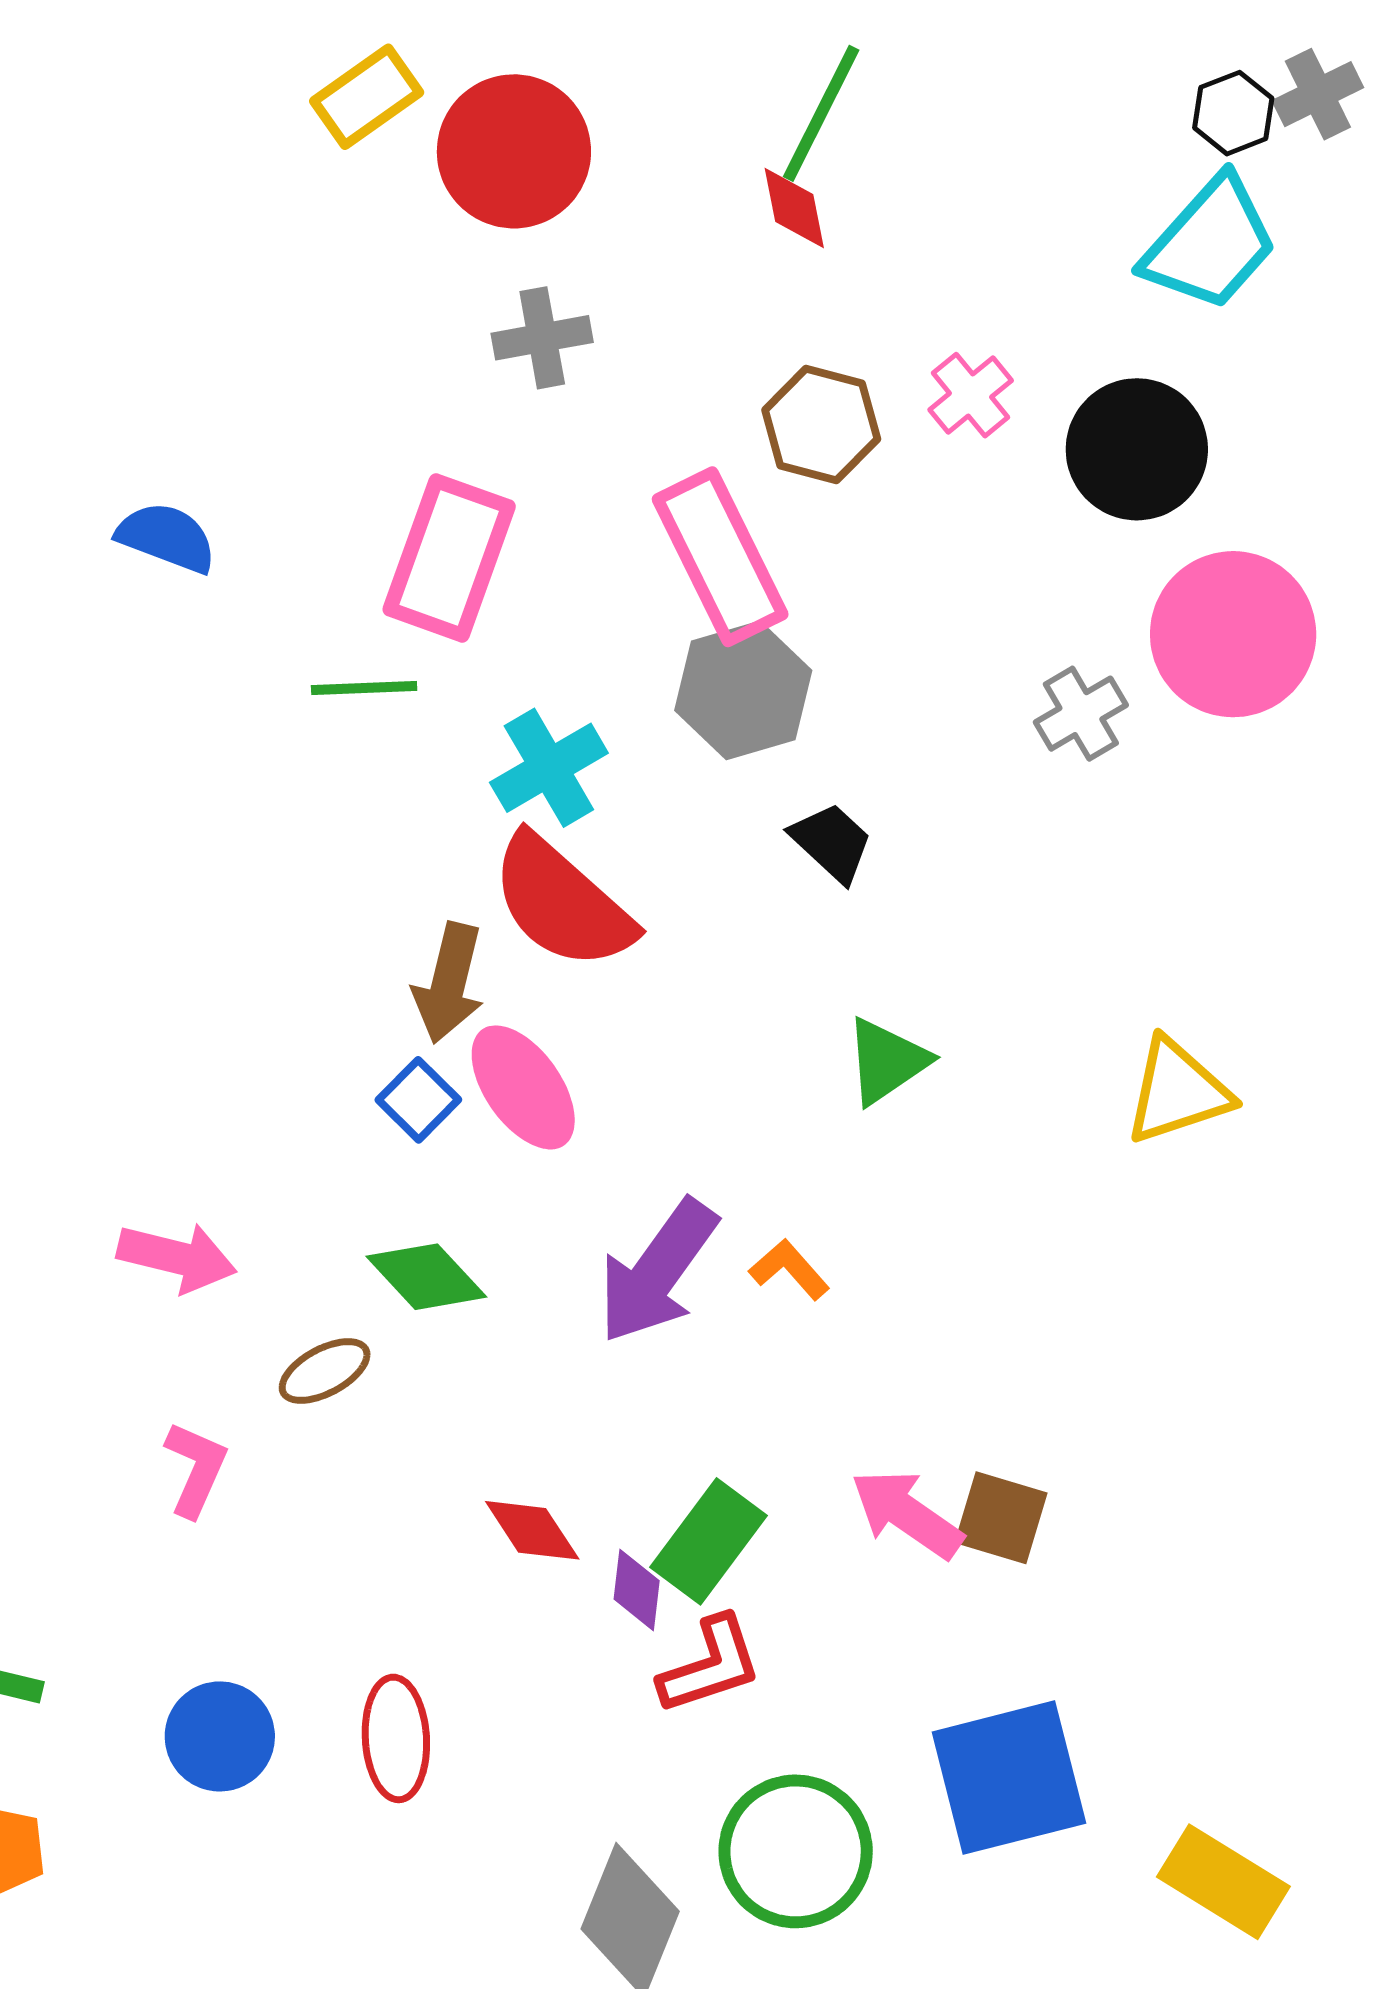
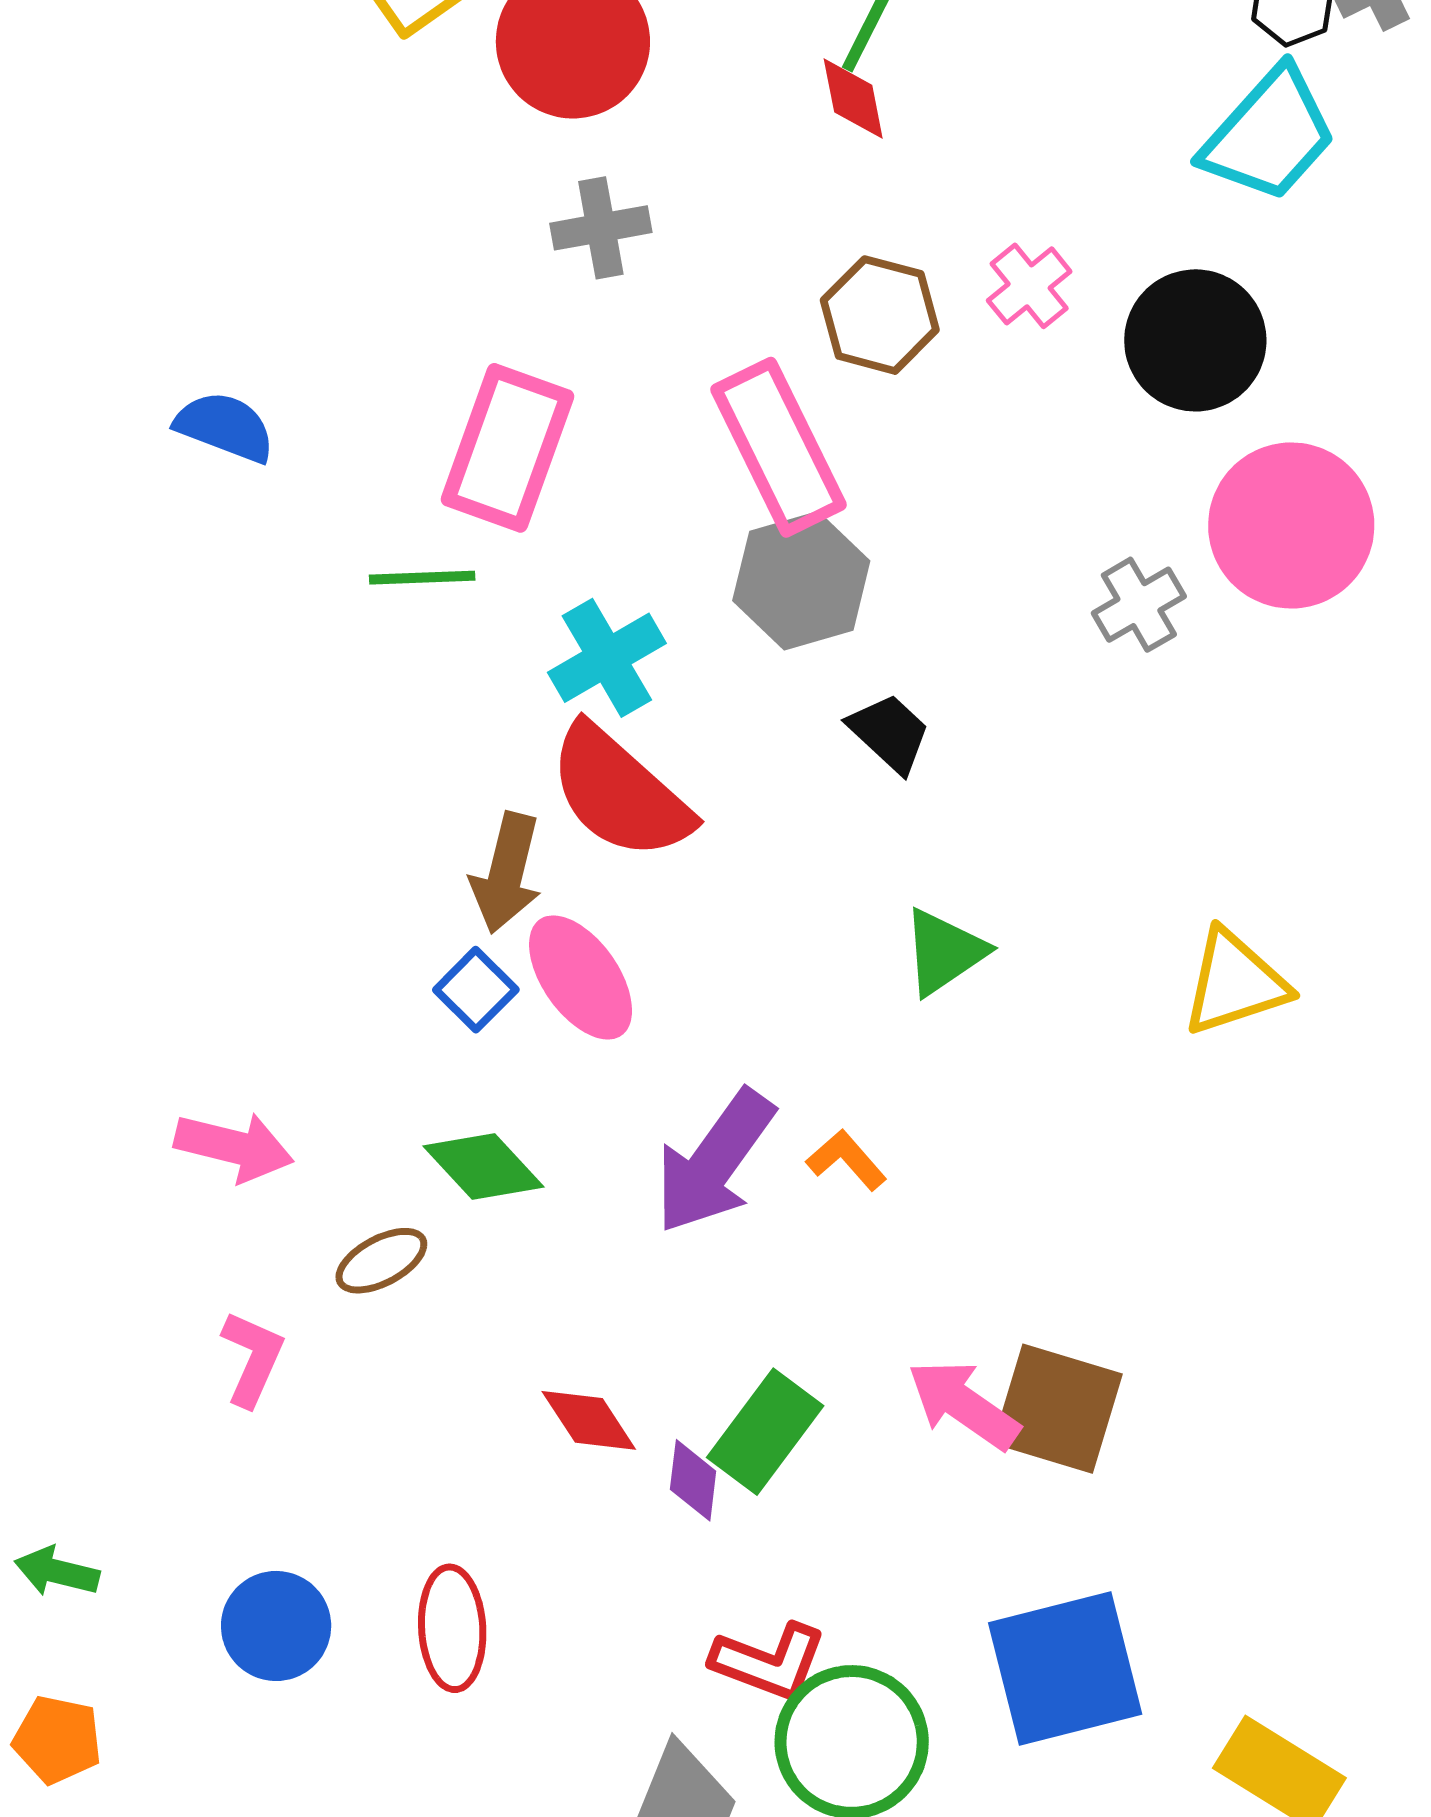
brown square: (1001, 1518) -> (1058, 1409), size x1.4
red L-shape: (710, 1665) -> (769, 1662), moved, turned 39

